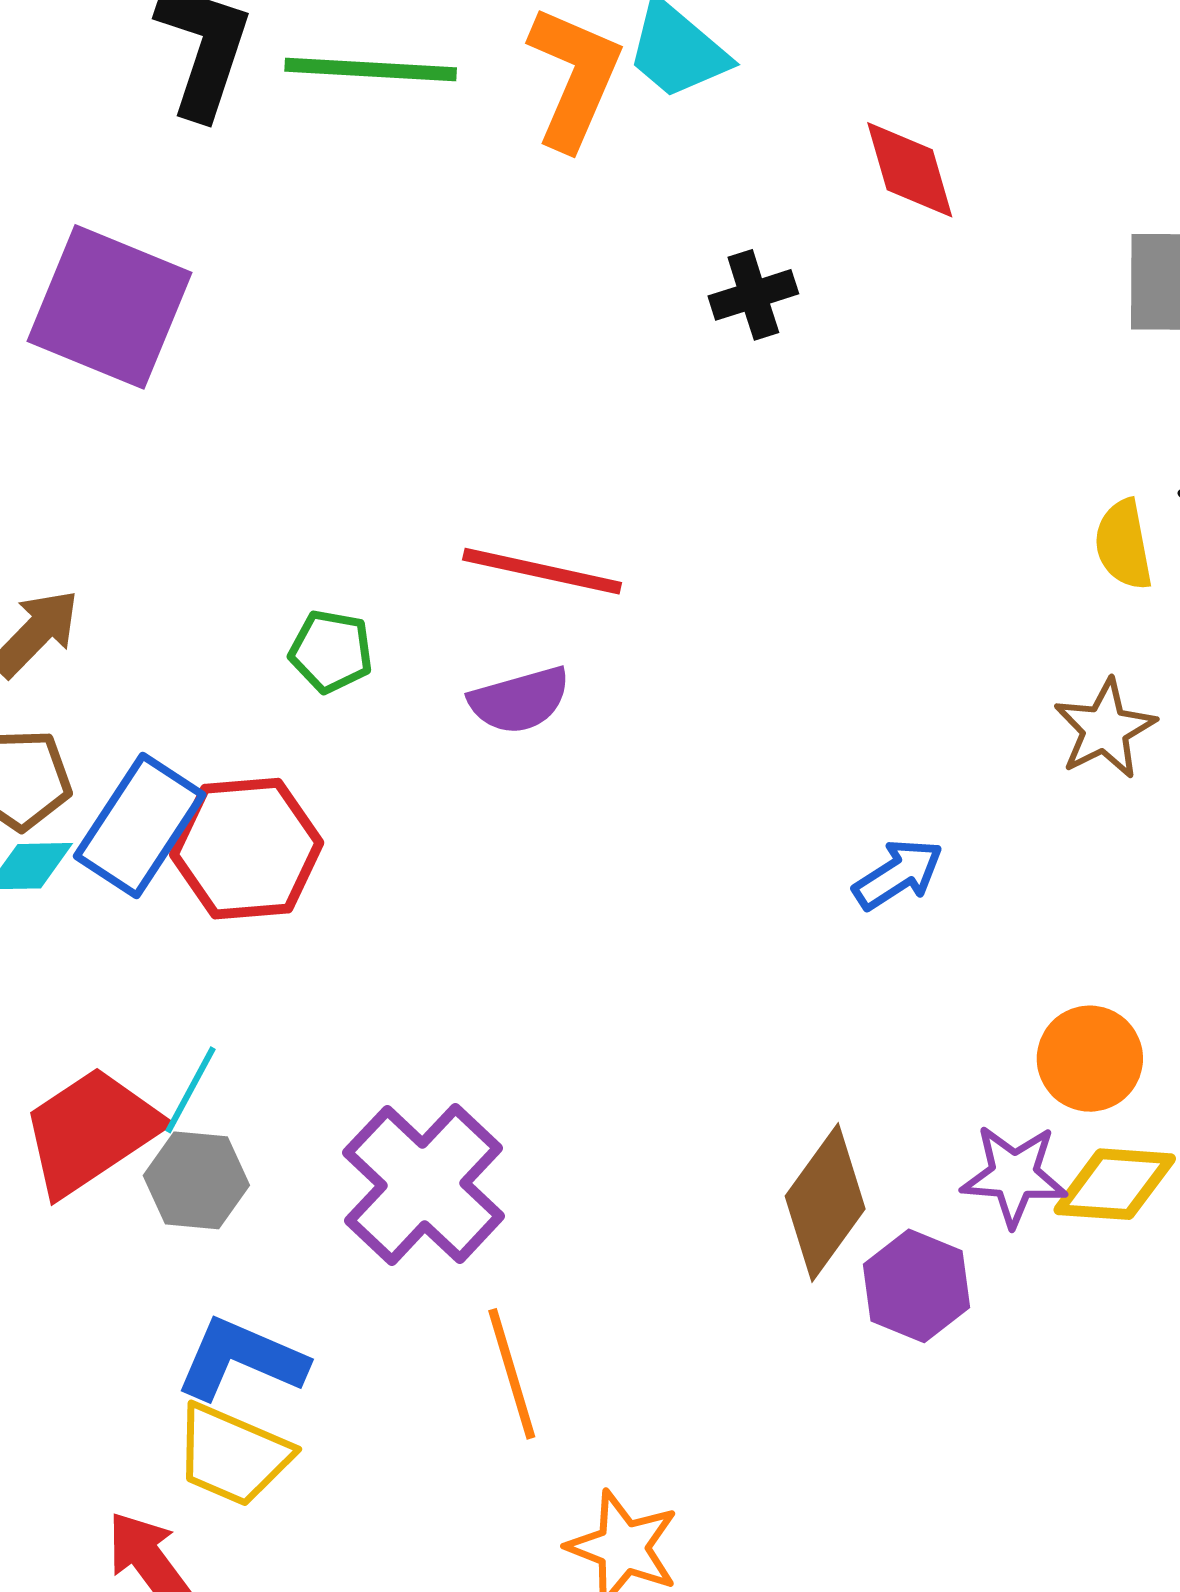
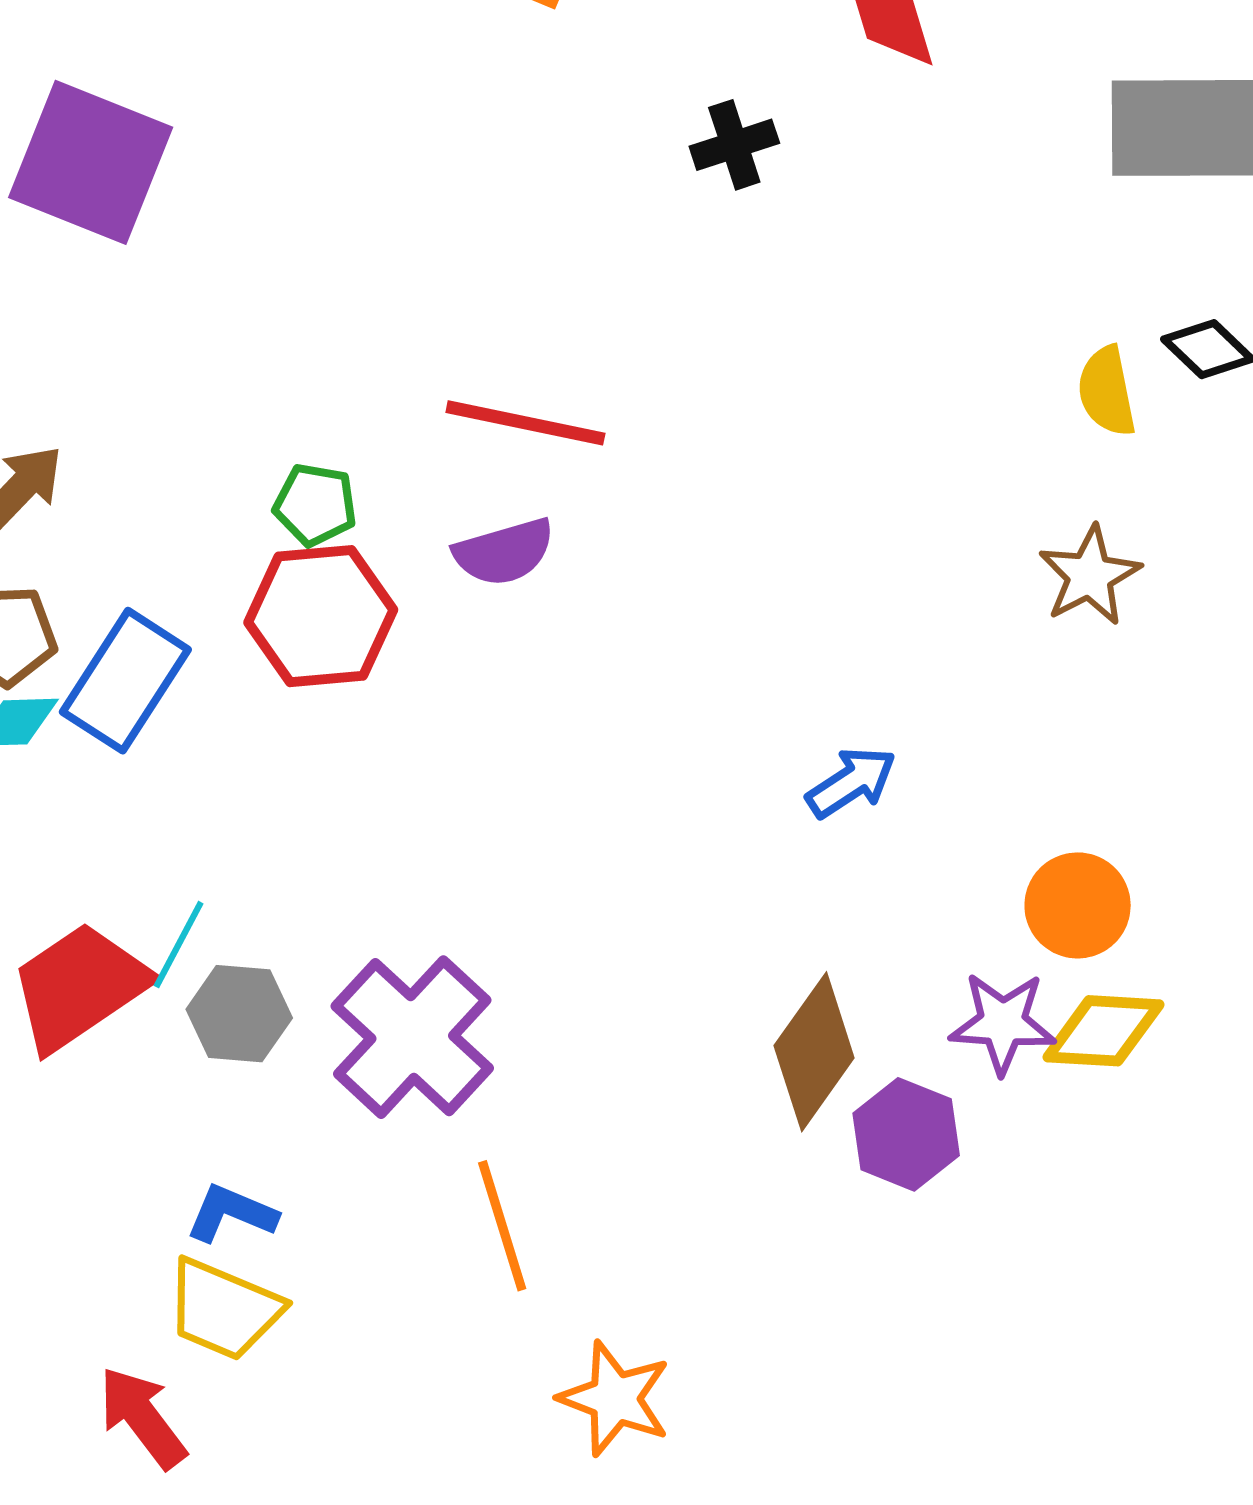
red hexagon: (247, 849) -> (321, 616), moved
blue arrow: (898, 874) -> (851, 782), moved
gray hexagon: (196, 1180) -> (239, 1014), moved
blue L-shape: (241, 1359) -> (231, 1213), size x0.7

